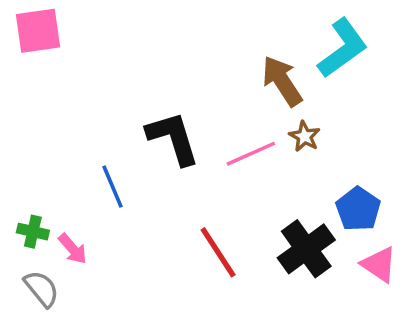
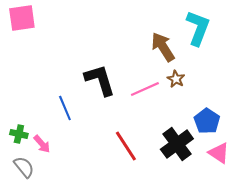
cyan L-shape: (343, 48) -> (198, 28), turned -33

